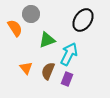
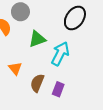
brown semicircle: (48, 71) -> (37, 83), moved
purple rectangle: (67, 79) -> (58, 89), moved

